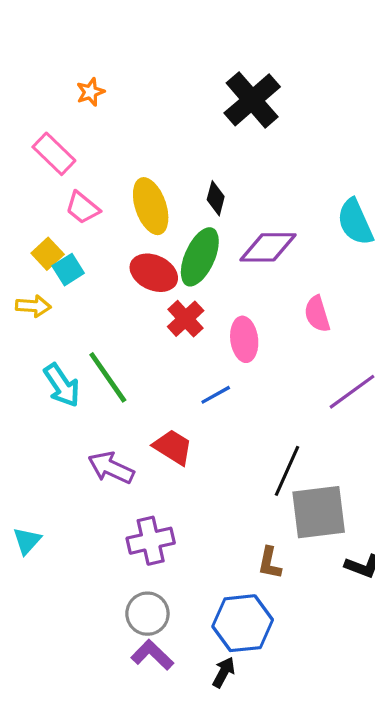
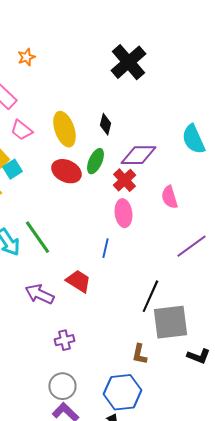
green ellipse: (200, 257) -> (95, 161), size x0.7
red cross: (186, 319) -> (124, 180), moved
blue line: (216, 395) -> (105, 248), turned -48
purple cross: (151, 541) -> (64, 340), size x0.7

